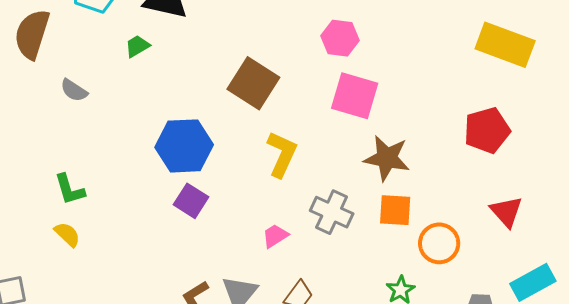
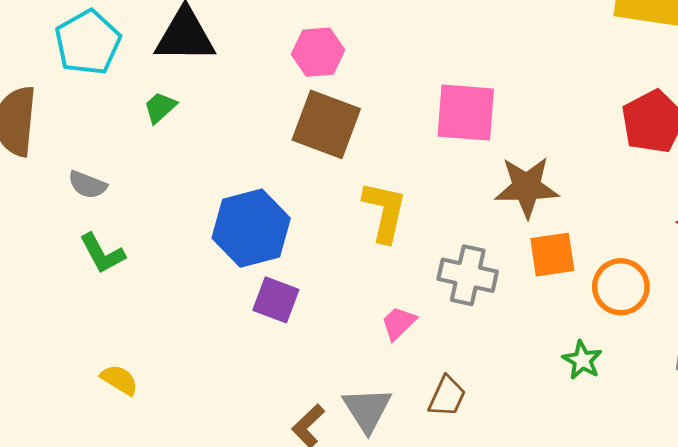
pink hexagon: (340, 38) -> (318, 52), moved
green L-shape: (70, 189) -> (102, 253), moved

